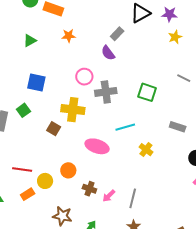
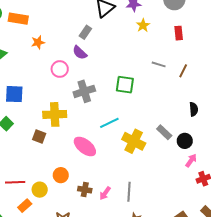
pink circle: (84, 77) -> (60, 69), moved
gray rectangle: (178, 127) -> (164, 132), moved, turned 35
pink ellipse: (97, 146) -> (85, 146), turned 30
yellow cross: (146, 150) -> (134, 141), size x1.6

